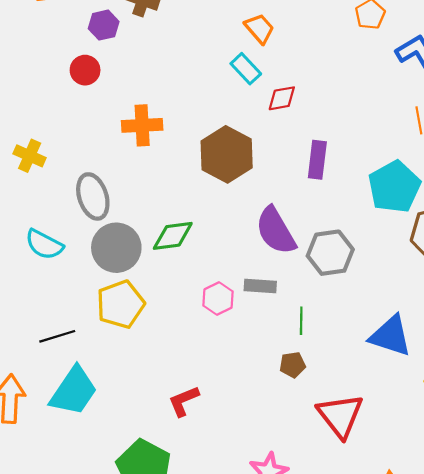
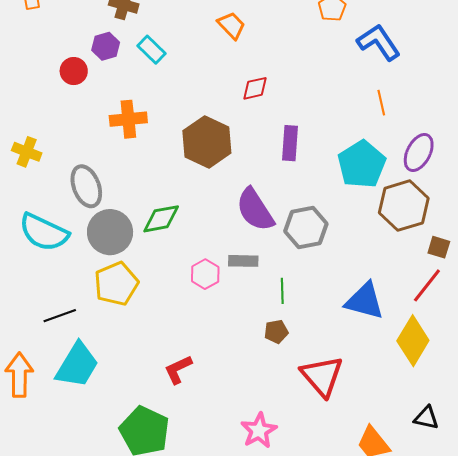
purple hexagon: (104, 25) -> (106, 46), moved
cyan rectangle: (246, 69) -> (151, 50), moved
cyan semicircle: (44, 244) -> (44, 232), size x1.4

